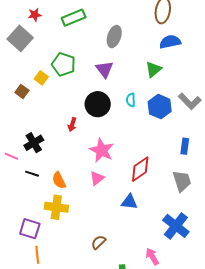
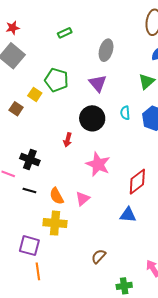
red star: (35, 15) -> (13, 28), moved
green rectangle: (74, 18) -> (65, 33), size x0.6
black cross: (34, 143) -> (30, 159), turned -36
pink triangle: (97, 178) -> (83, 199), moved

